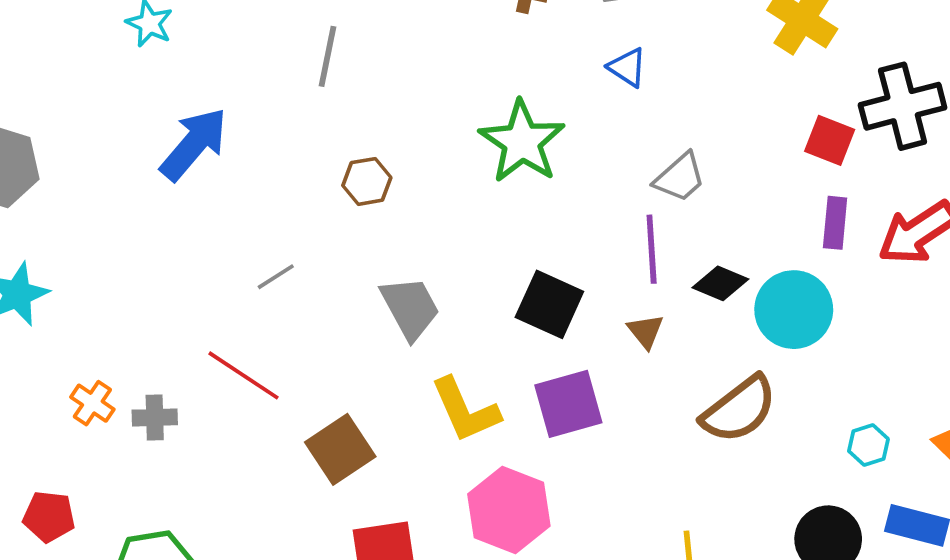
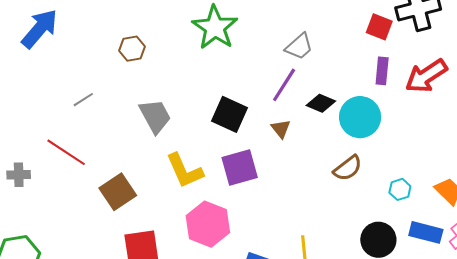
purple line: (652, 249) -> (284, 85), turned 36
brown semicircle: (739, 409) -> (348, 168), moved, size x0.7

